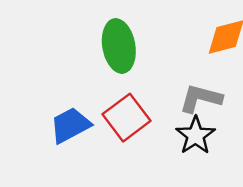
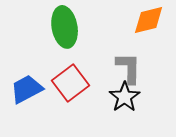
gray L-shape: (201, 98) -> (129, 68), turned 76

